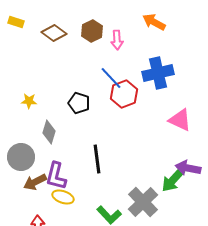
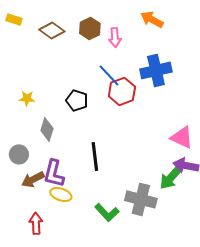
pink triangle: (180, 120) -> (182, 137), moved
gray circle: (21, 157) -> (19, 154), size x0.7
gray cross: (143, 202) -> (141, 199), turned -32

